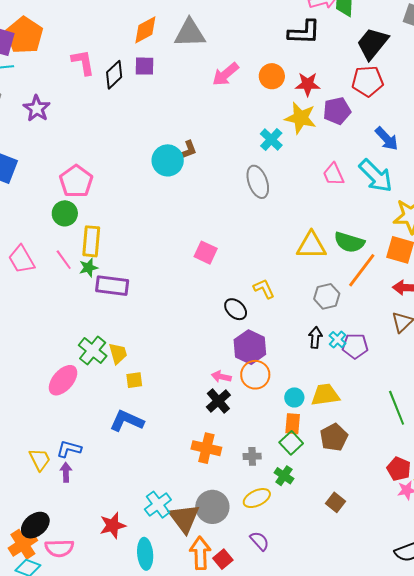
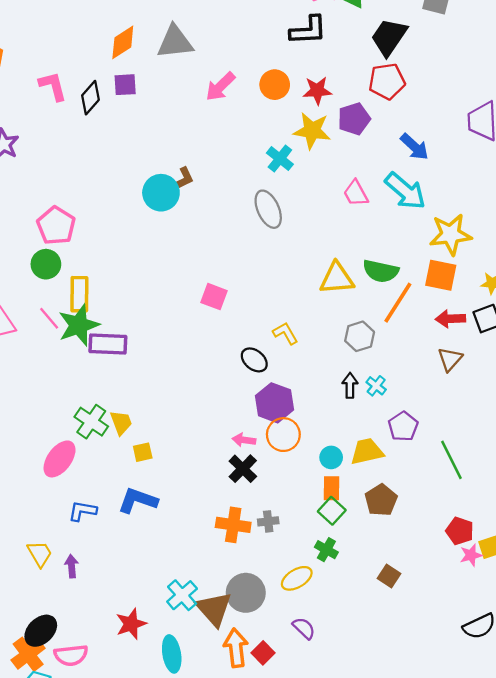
green star: (88, 268) -> (79, 325), size x1.8
purple pentagon: (355, 346) -> (403, 426), moved, turned -30
blue L-shape: (69, 449) -> (82, 511), moved
gray cross: (252, 456) -> (268, 521), moved

